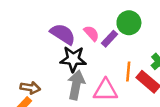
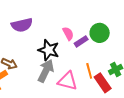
purple semicircle: (63, 34) -> (22, 25), moved, turned 120
orange line: (128, 72) -> (89, 71), turned -35

